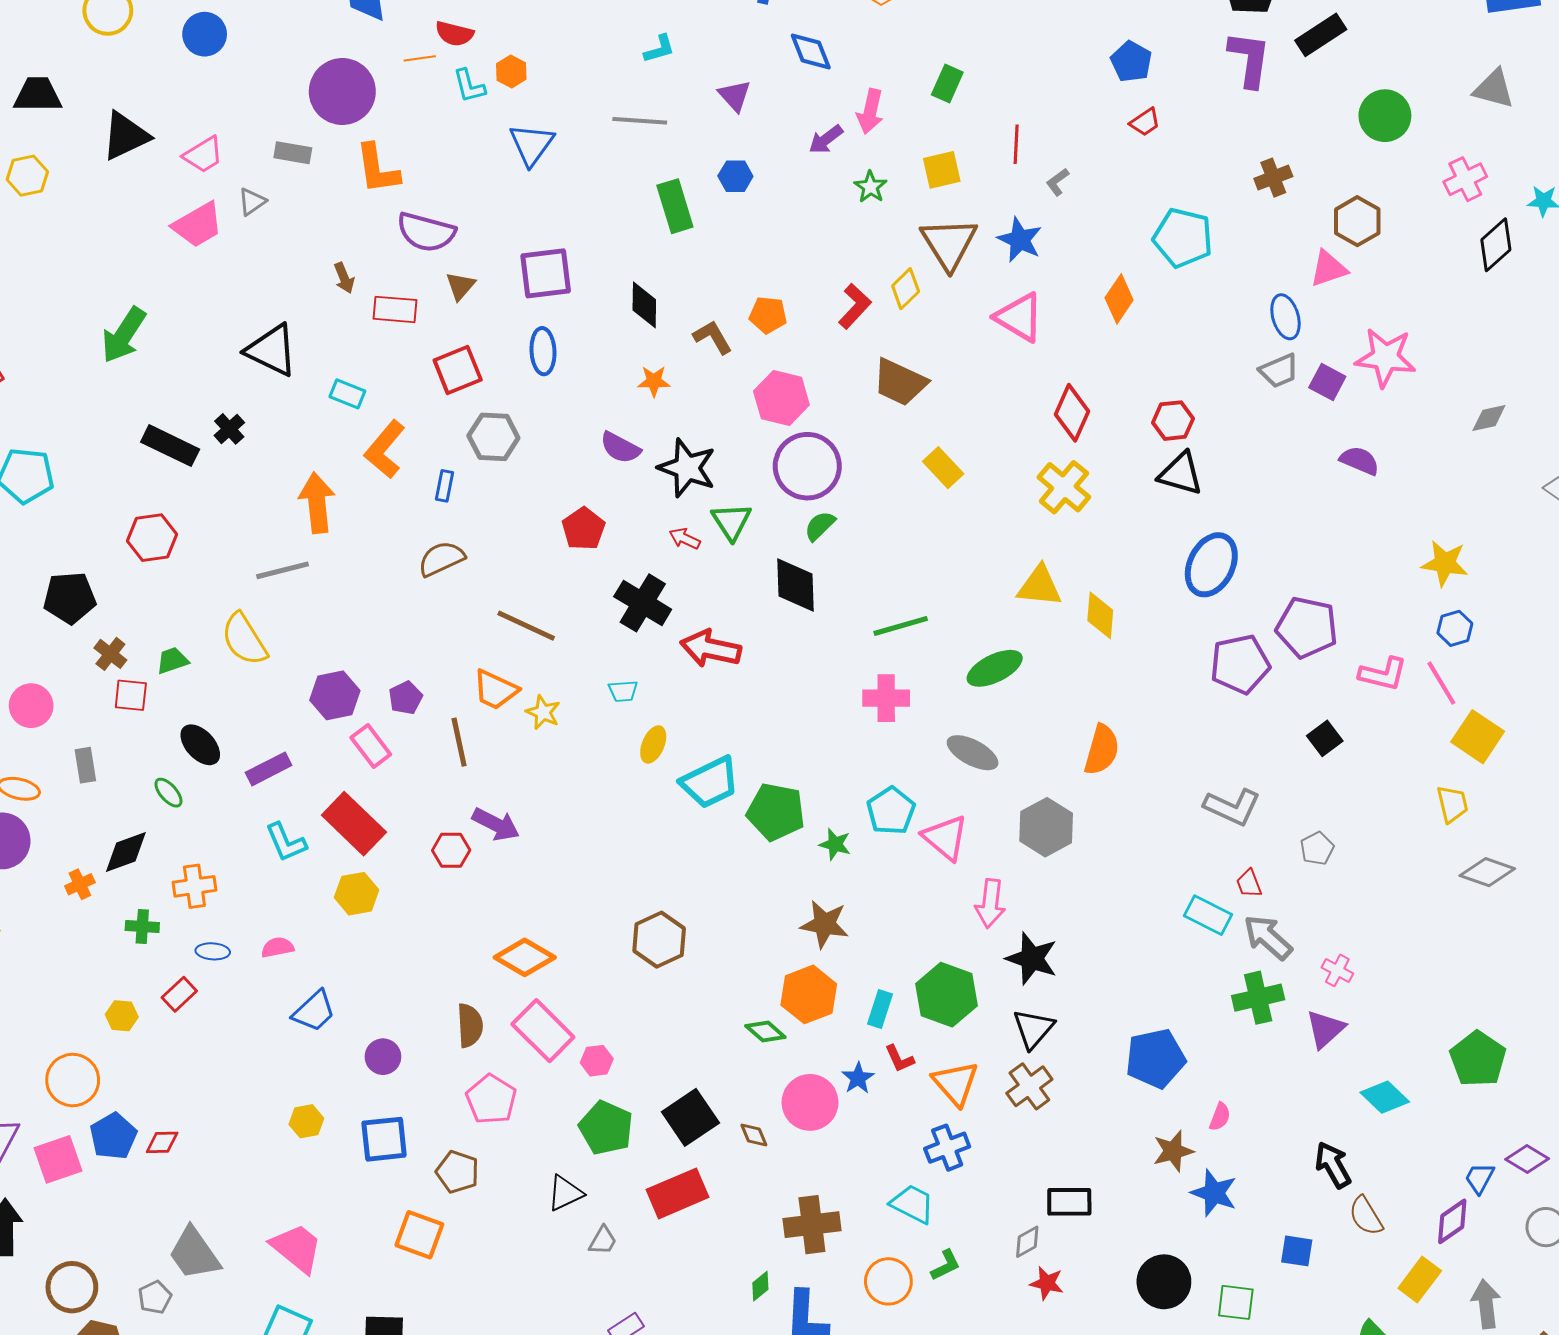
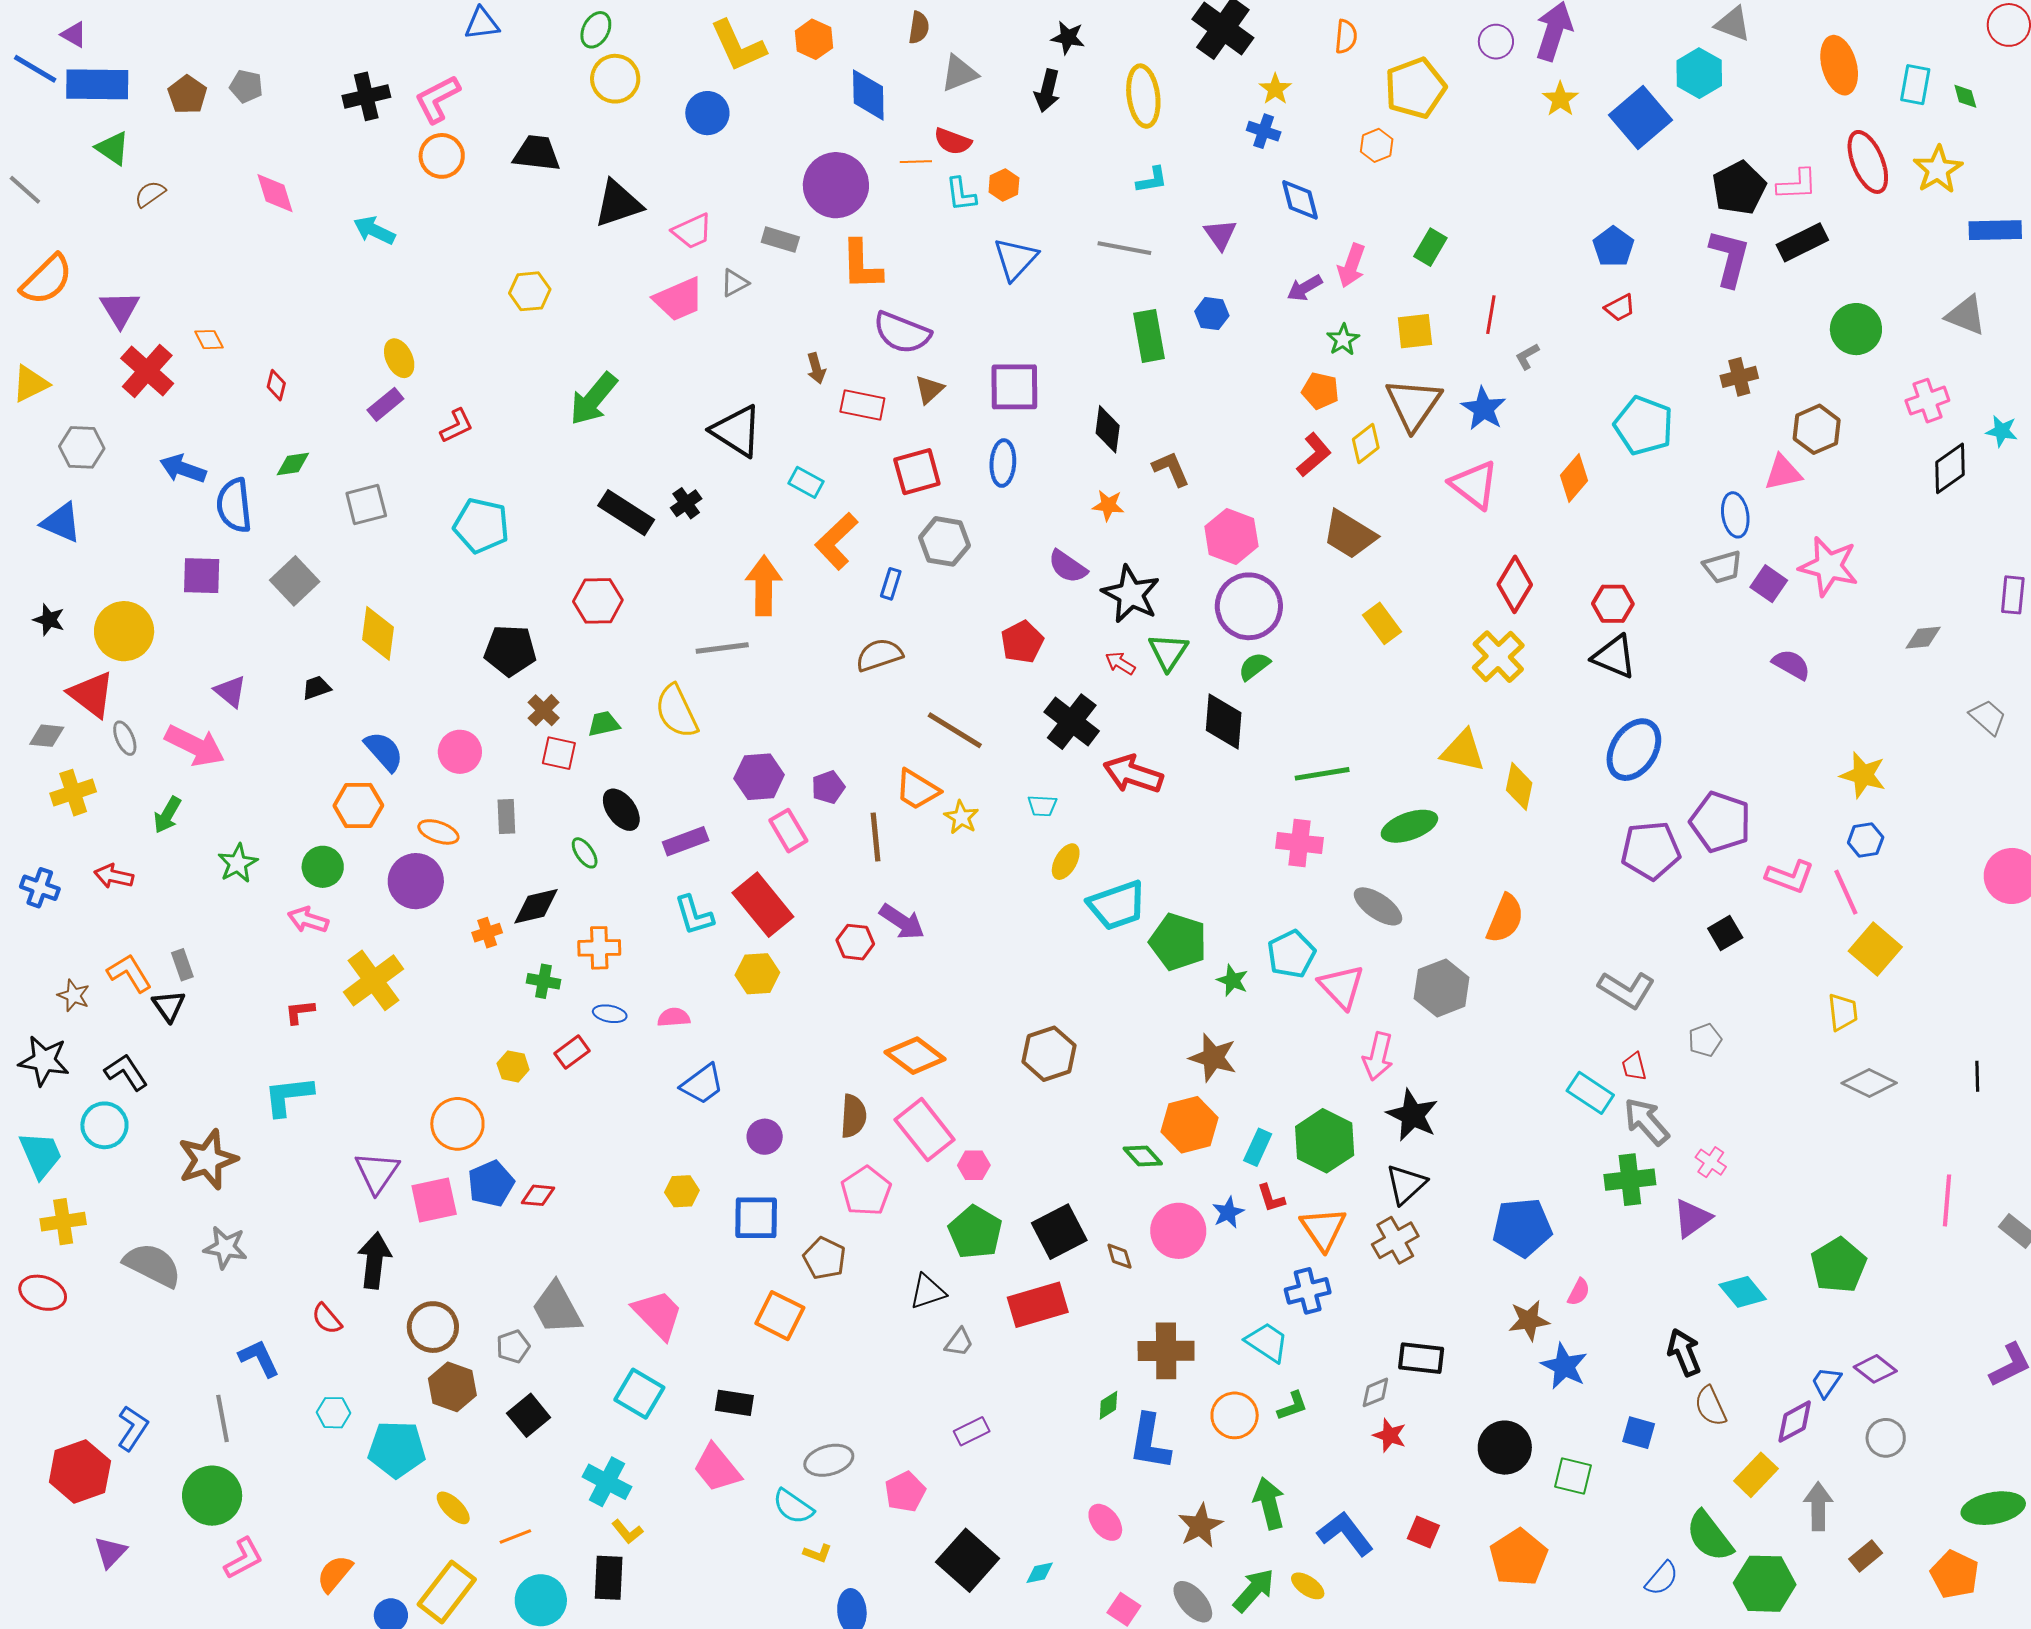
yellow hexagon: (27, 176) -> (530, 291), moved
orange pentagon: (768, 315) -> (1320, 391), moved

